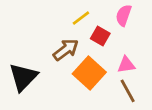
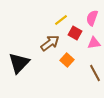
pink triangle: (126, 65) -> (94, 43), moved
orange square: (89, 73) -> (67, 60), size x0.6

